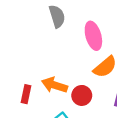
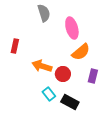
red rectangle: (26, 94) -> (15, 46), moved

